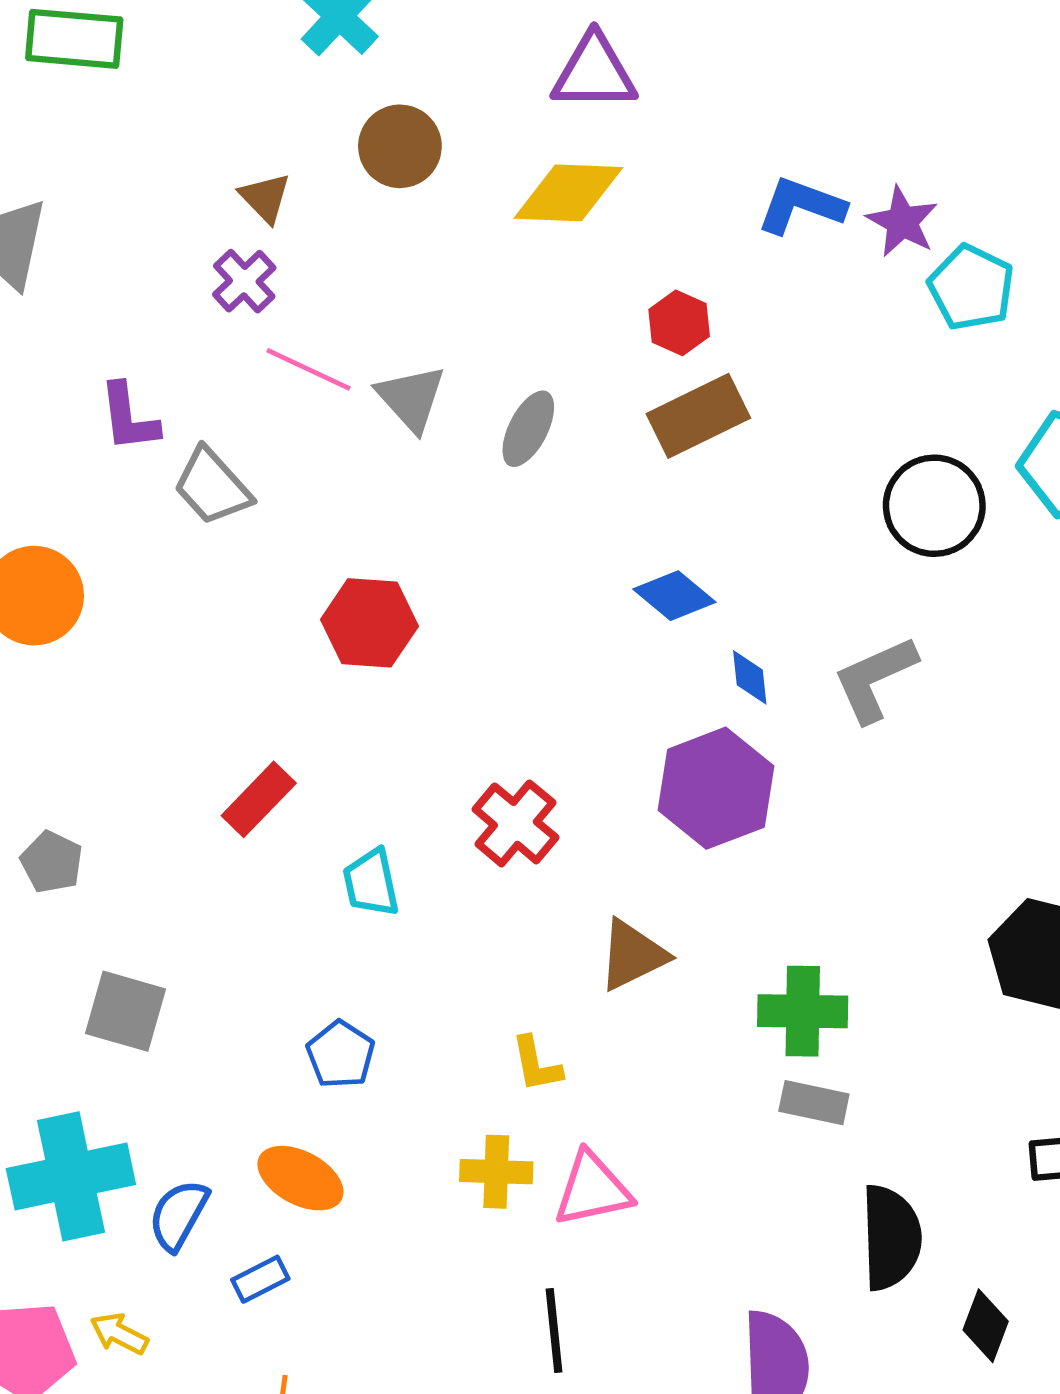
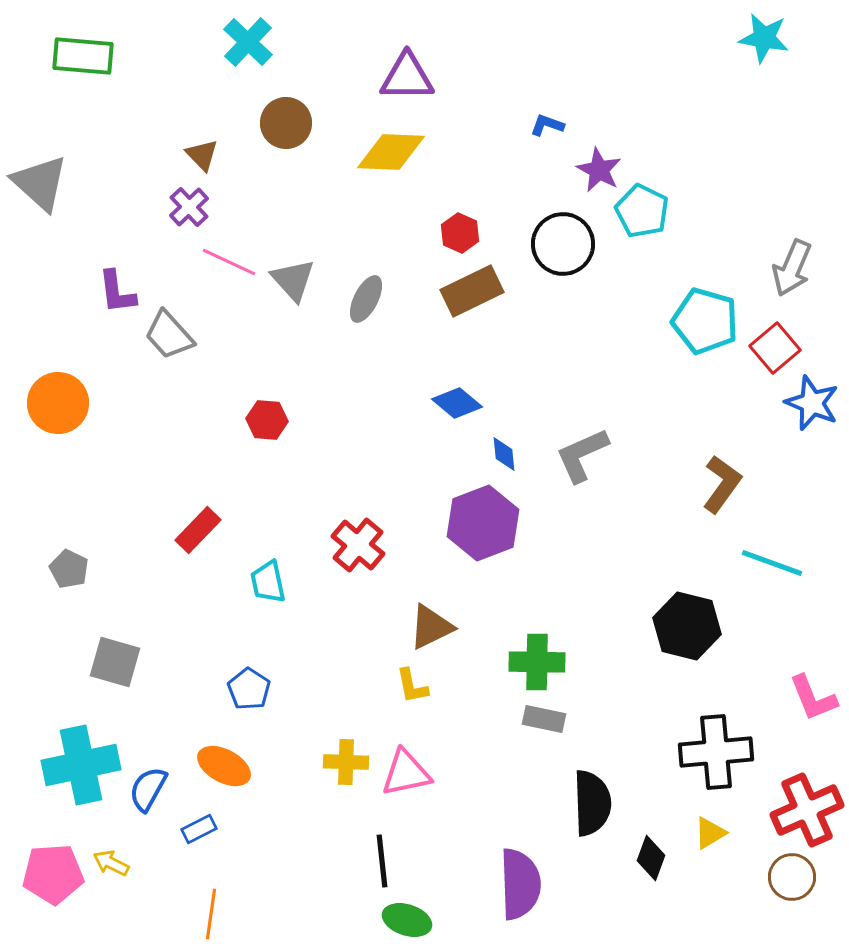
blue L-shape: (801, 206) -> (547, 125), moved, size x0.6
black circle: (934, 506) -> (563, 244), moved
red hexagon: (369, 623) -> (267, 420), size x0.7
yellow L-shape: (536, 1064) -> (412, 686), moved

